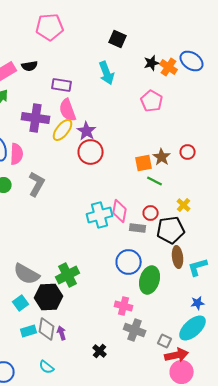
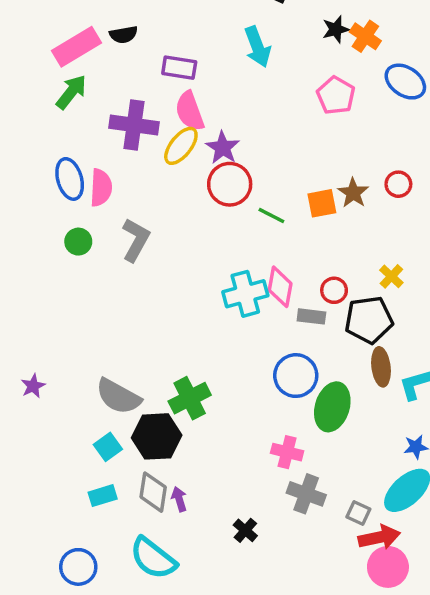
blue ellipse: (192, 61) -> (405, 82), moved
green line: (155, 181) -> (271, 215), moved
cyan rectangle: (29, 331) -> (103, 496), moved
cyan semicircle: (47, 367) -> (153, 558), size x1.8

